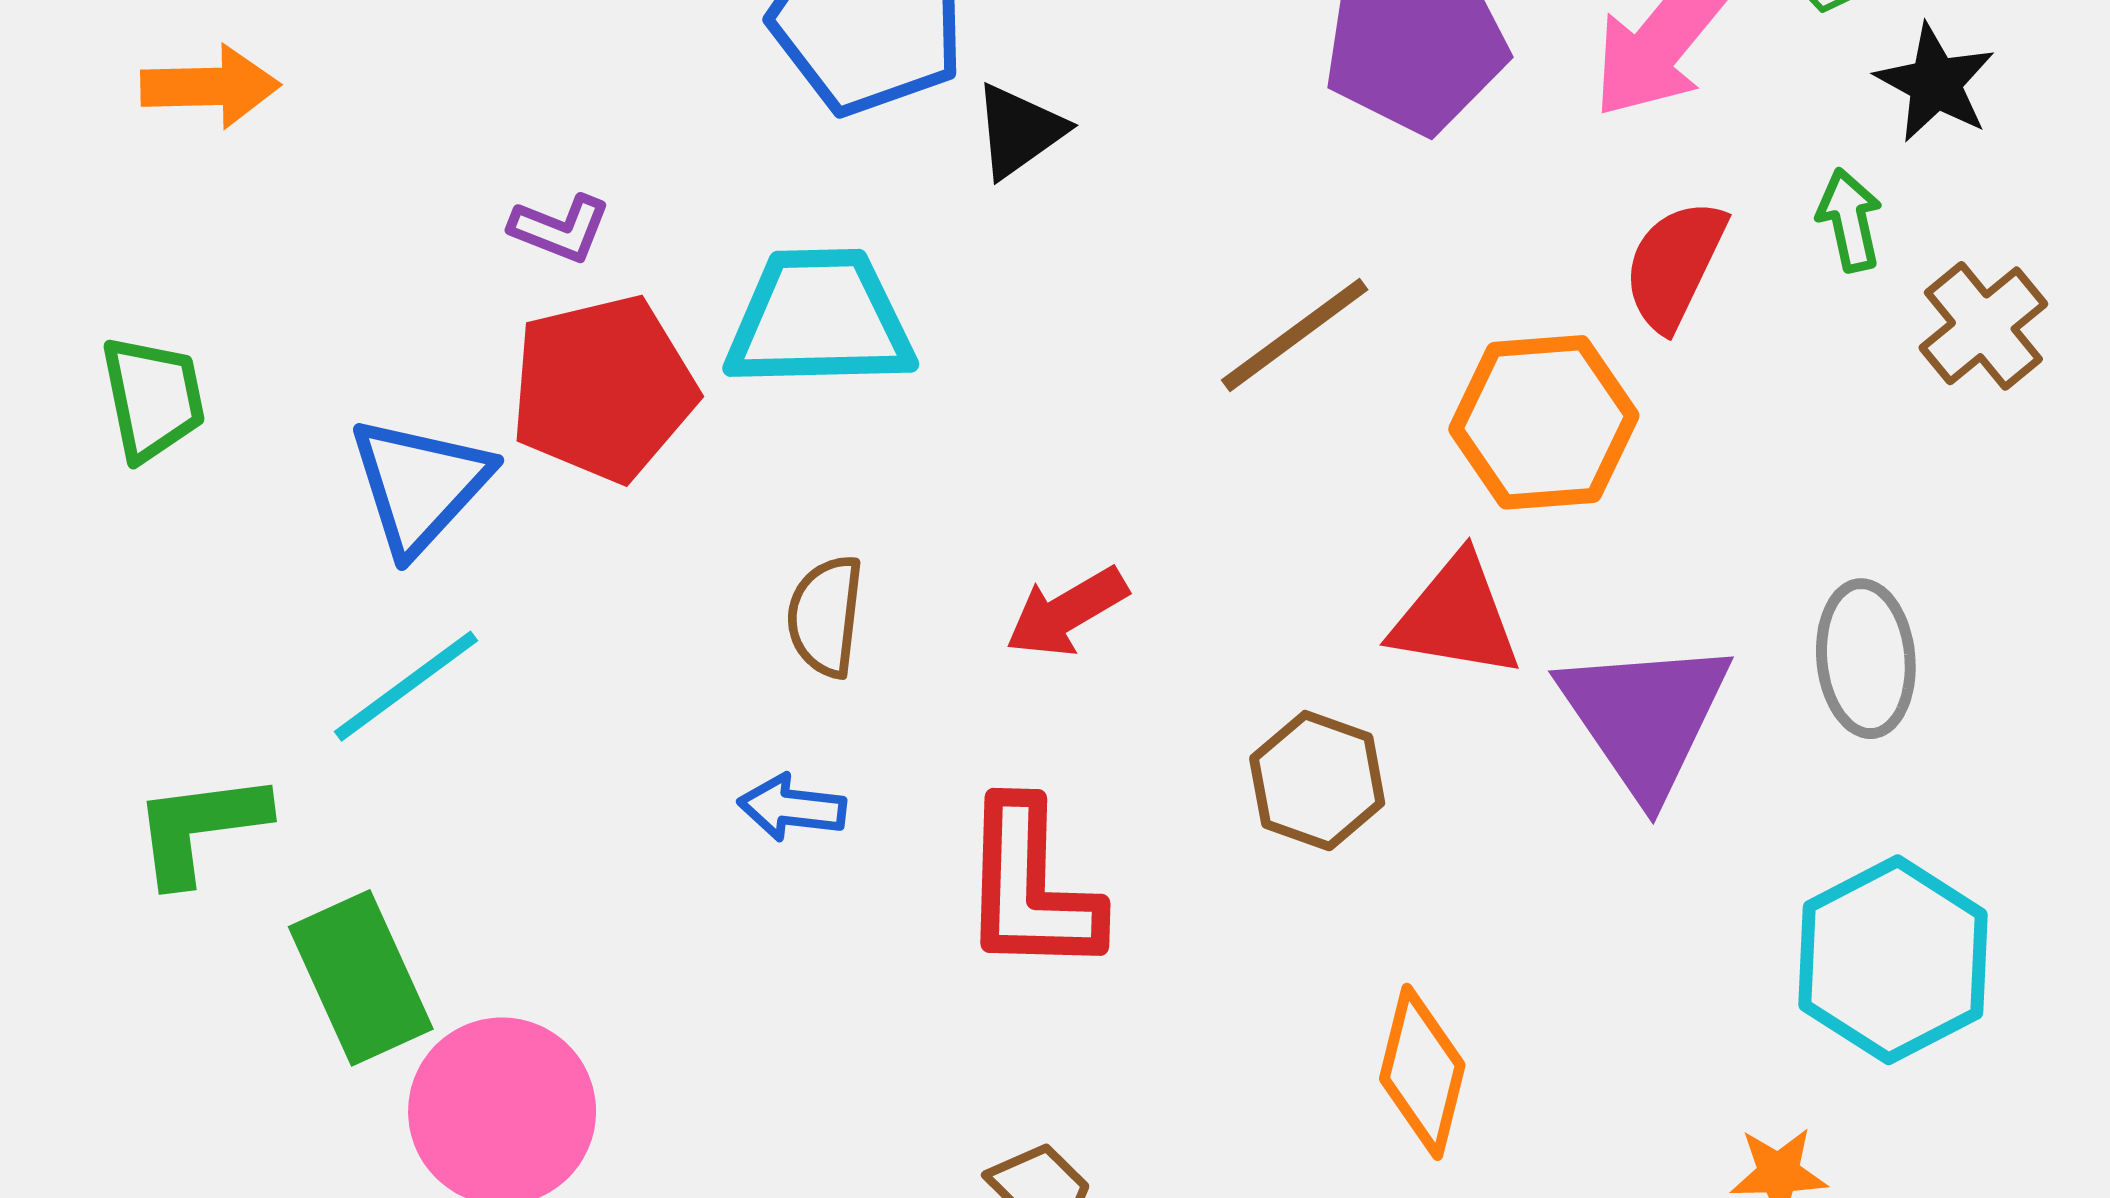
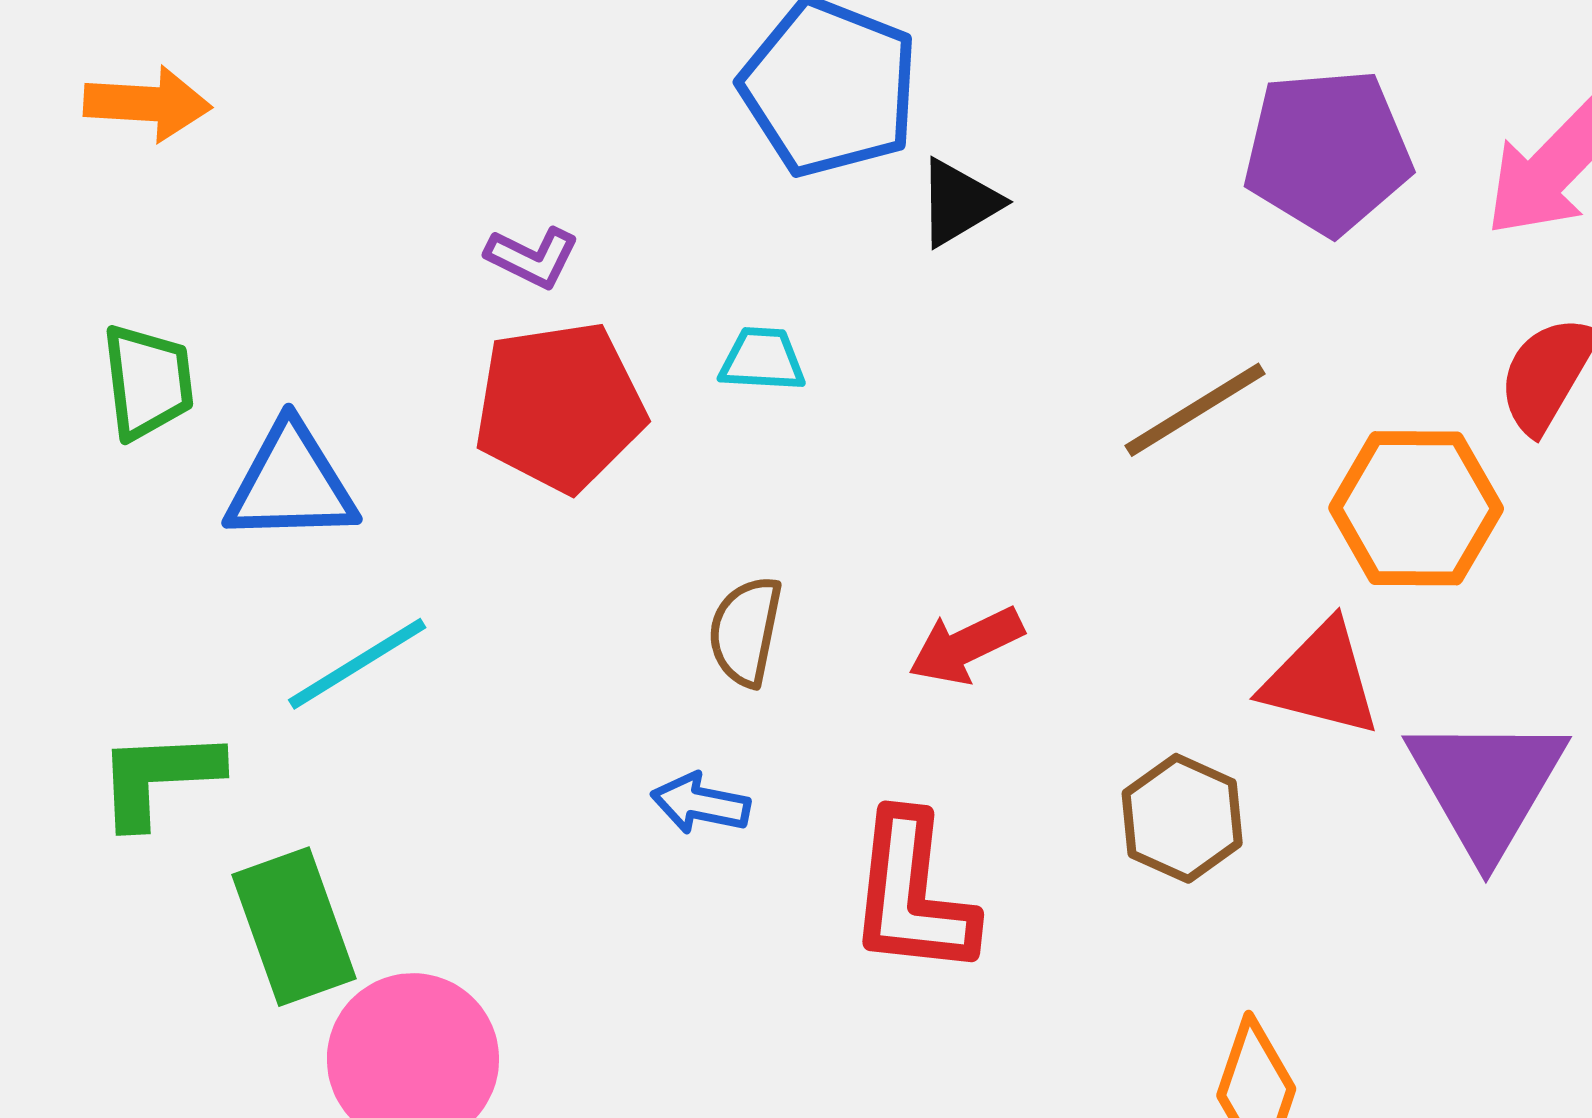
orange arrow: (210, 87) -> (148, 104), moved
cyan trapezoid: (820, 319) -> (762, 360), size x0.5
blue triangle: (420, 485) -> (291, 484), moved, turned 41

